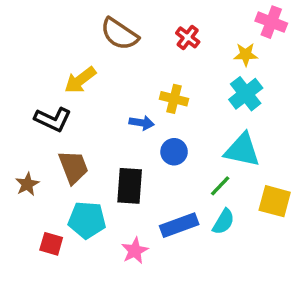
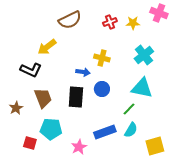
brown semicircle: (119, 34) -> (70, 20), turned -60
red cross: (188, 37) -> (110, 22), turned 32
yellow star: (246, 54) -> (133, 23), moved
black rectangle: (130, 186) -> (76, 97), moved
yellow square: (275, 201) -> (155, 146), moved, turned -30

